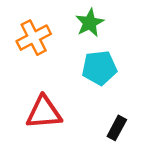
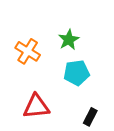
orange cross: (34, 38) -> (28, 51), turned -30

